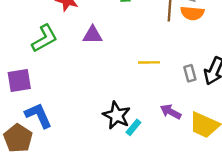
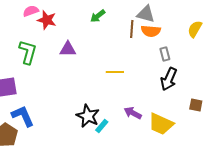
green L-shape: (44, 38) -> (28, 52), turned -45
gray rectangle: (190, 73) -> (165, 54), moved

